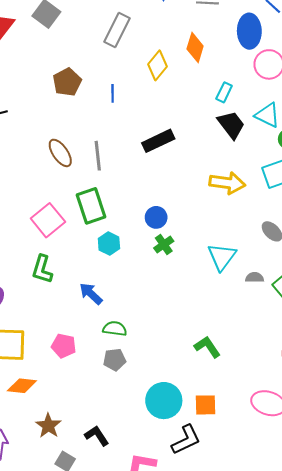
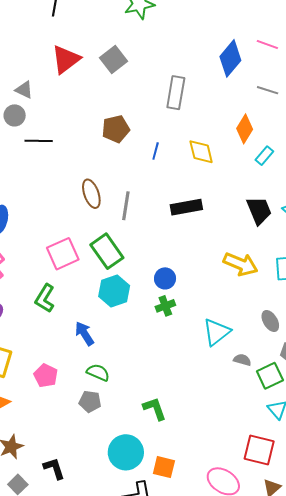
gray rectangle: (117, 30) -> (176, 93), turned -32
yellow diamond: (157, 65) -> (201, 152), moved, turned -68
cyan rectangle: (224, 92) -> (264, 156), moved
green rectangle: (91, 206) -> (107, 251), turned -32
cyan hexagon: (109, 243) -> (114, 291), size x1.4
green L-shape: (207, 347) -> (155, 409), moved

